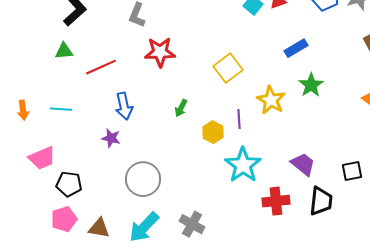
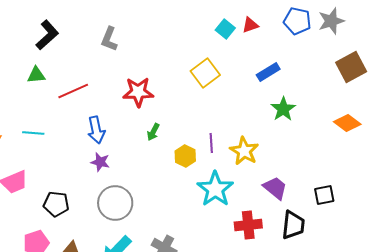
red star: (160, 52) -> (138, 92), moved
yellow square: (228, 68) -> (205, 73), moved
yellow star: (271, 100) -> (244, 151), moved
purple star: (111, 138) -> (100, 162), moved
black pentagon: (69, 184) -> (56, 204), moved

